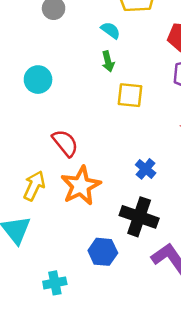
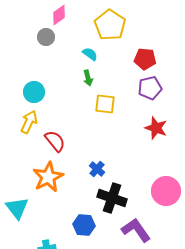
blue cross: (146, 169) -> (97, 169), moved
yellow arrow: (34, 186) -> (29, 122), moved
orange star: (81, 186) -> (48, 177), moved

